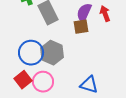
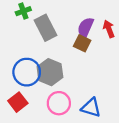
brown square: (81, 27) -> (82, 43), turned 35
pink circle: (43, 82) -> (59, 103), moved

